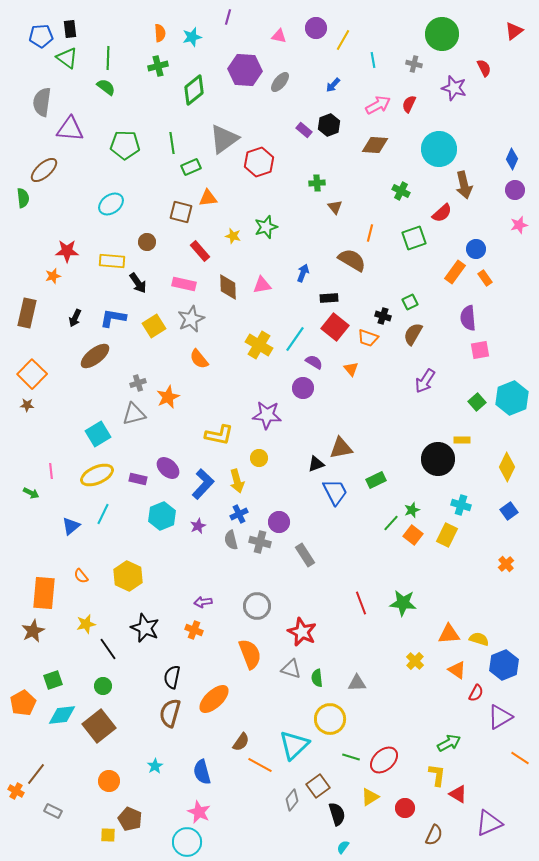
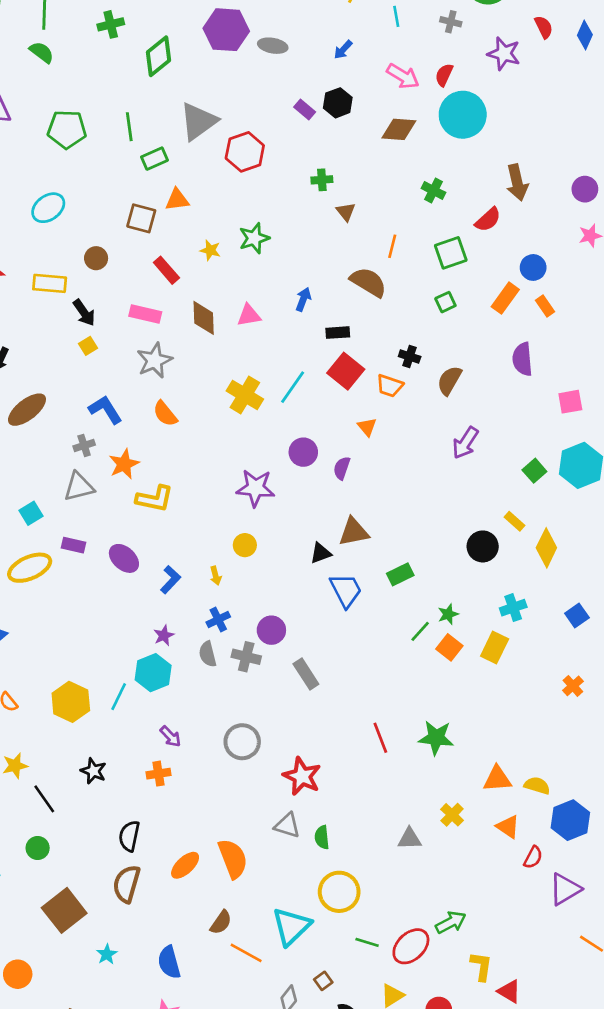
gray ellipse: (280, 82) -> (273, 46), turned 60
pink arrow: (378, 105) -> (403, 76), turned 60
cyan circle: (439, 149) -> (463, 115), moved
blue diamond: (512, 159) -> (585, 35), moved
green square: (410, 302) -> (445, 302), moved
blue L-shape: (113, 318) -> (105, 410), moved, turned 48
yellow square: (154, 326) -> (88, 346), moved, size x0.6
pink square: (480, 350) -> (570, 402), moved
purple semicircle: (314, 362) -> (342, 468), moved, turned -102
cyan square: (98, 434) -> (31, 513), size x0.7
yellow L-shape: (219, 435) -> (155, 499), moved
yellow rectangle: (462, 440) -> (515, 521), turned 42
black circle: (438, 459) -> (483, 546), size x0.7
yellow diamond: (507, 467) -> (546, 548), moved
purple rectangle: (138, 479) -> (73, 545), moved
yellow arrow: (237, 481) -> (216, 576), size x0.6
blue L-shape: (203, 484) -> (170, 580), size x0.7
cyan cross: (461, 505) -> (513, 608), turned -36
cyan line: (103, 514) -> (119, 697), moved
cyan hexagon: (162, 516) -> (153, 673), moved
purple arrow: (203, 602) -> (170, 736), turned -126
black star: (145, 628) -> (93, 771), size x0.7
orange cross: (194, 630) -> (158, 774), turned -30
orange semicircle: (250, 654) -> (233, 859), moved
gray triangle: (357, 683) -> (410, 839), moved
orange ellipse: (214, 699) -> (185, 865), size x0.7
brown square: (99, 726) -> (64, 910), moved
green arrow: (449, 743) -> (451, 922), moved
orange circle: (109, 781) -> (18, 974), moved
brown square: (318, 786) -> (323, 981), size x0.6

